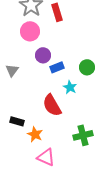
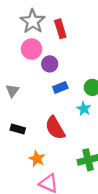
purple circle: (43, 55) -> (50, 64), moved
cyan star: (70, 87) -> (84, 109), moved
black rectangle: (17, 121) -> (18, 129), moved

